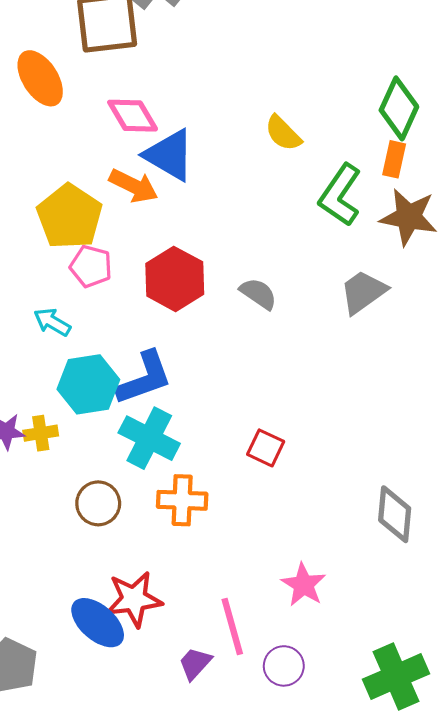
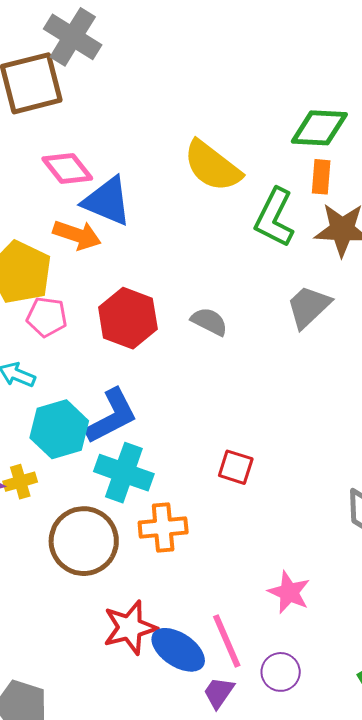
green diamond: (399, 108) -> (319, 128), turned 76
yellow semicircle: (283, 133) -> (212, 166), size x1.6
brown circle: (98, 503) -> (84, 541), size x1.6
blue ellipse: (98, 623) -> (178, 650), moved
purple trapezoid: (195, 663) -> (219, 693), moved

